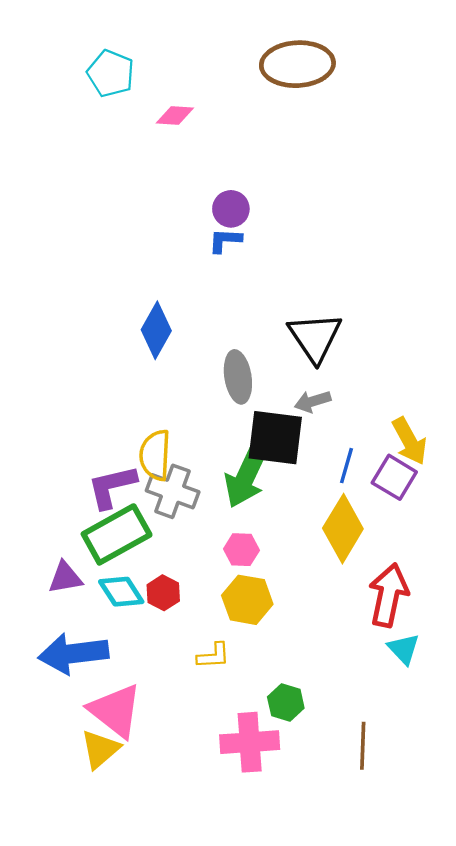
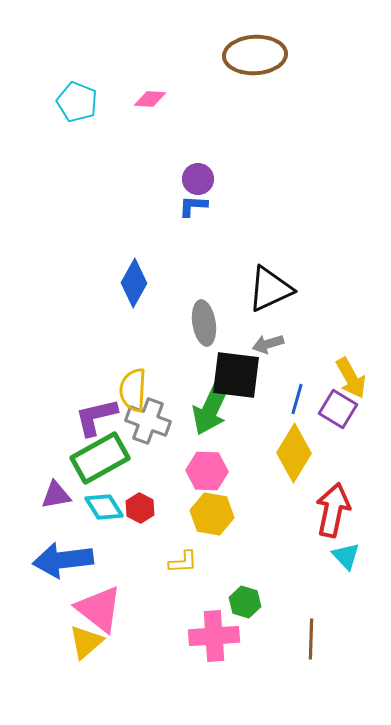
cyan pentagon: (111, 73) -> (77, 102), moved
black triangle: (315, 337) -> (270, 289), turned 39
pink hexagon: (241, 550) -> (207, 471), size x1.4

